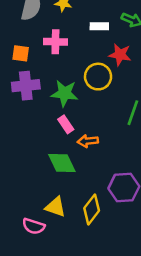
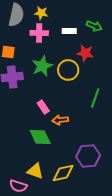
pink cross: (55, 42) -> (39, 33), moved
green star: (65, 93) -> (42, 66), moved, turned -30
yellow diamond: (92, 209) -> (63, 173), turned 40

